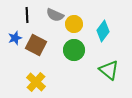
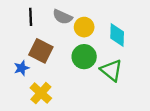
cyan diamond: (103, 31) -> (117, 35), turned -35
blue star: (15, 38) -> (22, 68), moved
green triangle: (109, 70) -> (111, 70), moved

